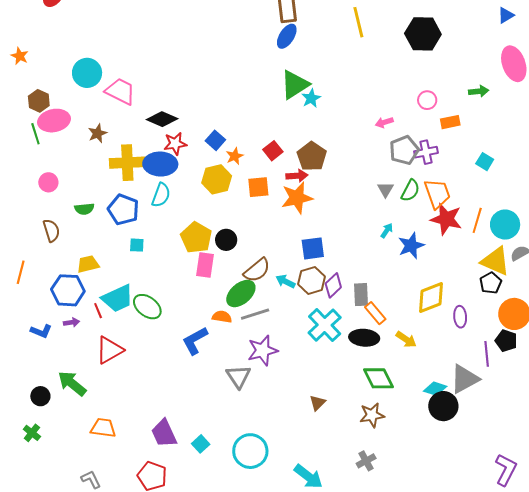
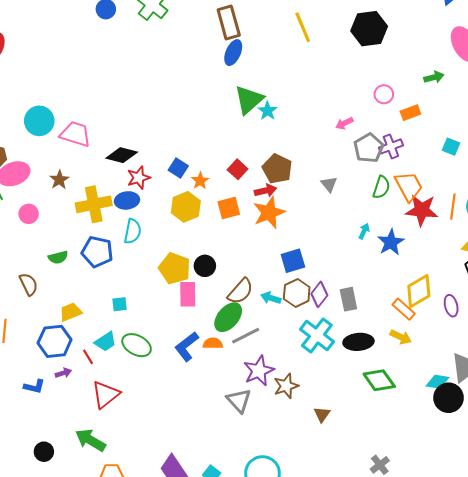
blue ellipse: (160, 164) -> (127, 200), size x0.7
pink circle: (48, 182) -> (29, 214), moved
gray triangle: (385, 189) -> (329, 184), moved
cyan square: (137, 245) -> (120, 304), moved
cyan trapezoid: (118, 298) -> (106, 342), size x0.7
orange rectangle: (375, 313) -> (404, 309), moved
blue L-shape: (195, 341) -> (187, 346), moved
green arrow: (72, 384) -> (90, 440), moved
brown star: (372, 415) -> (286, 386), moved

